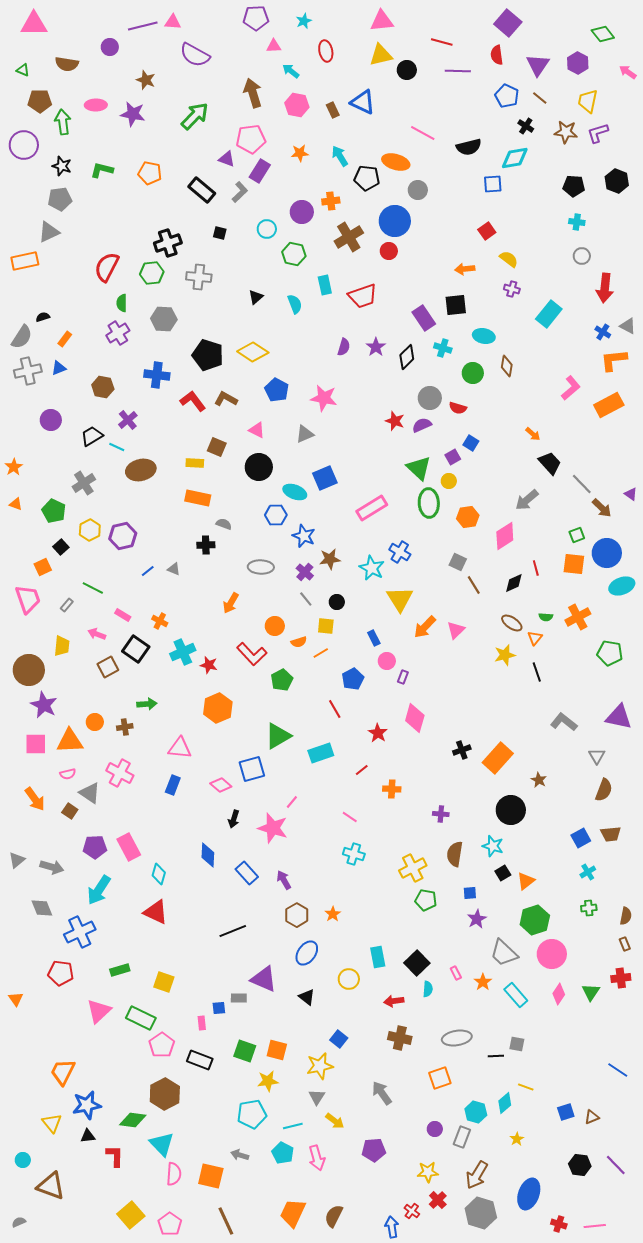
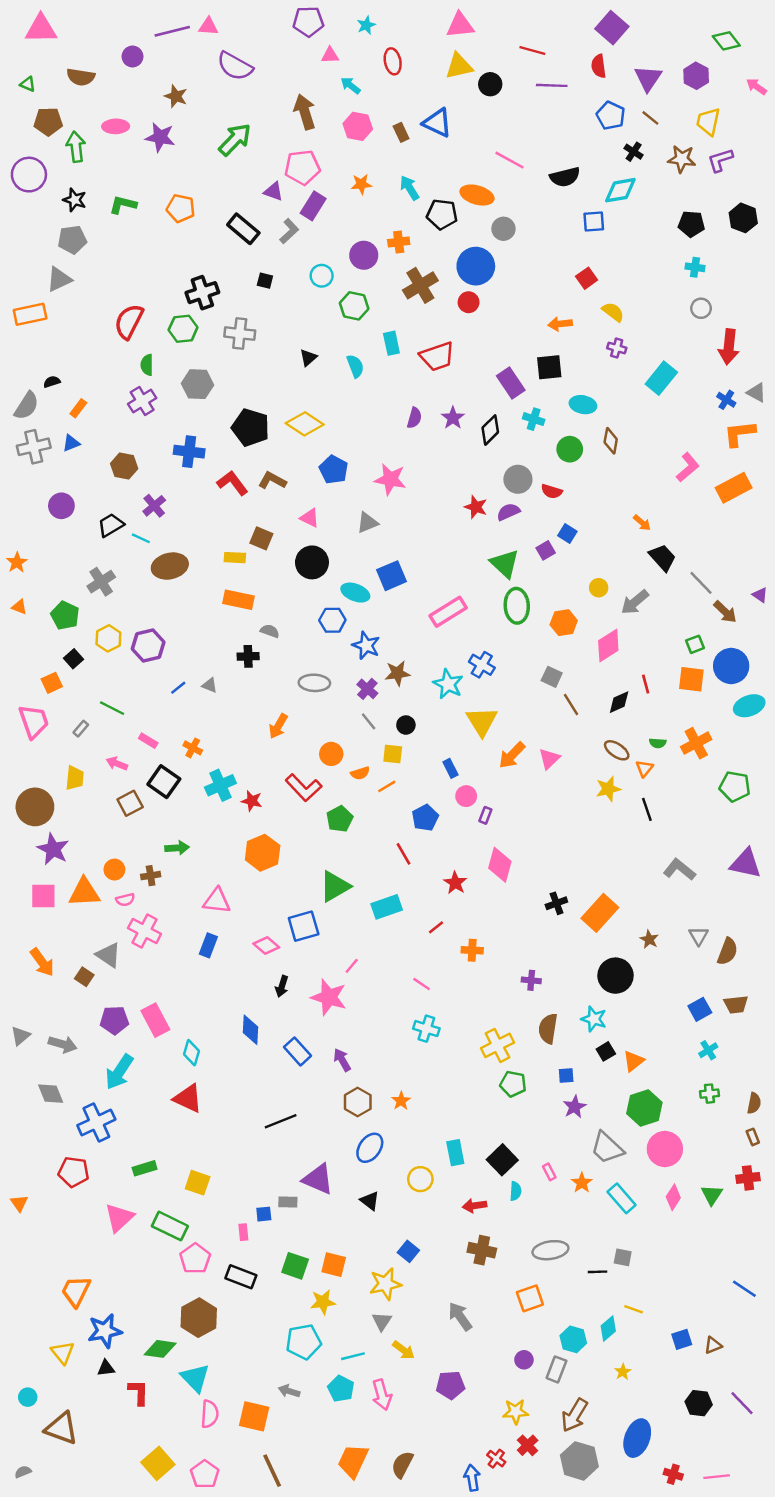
yellow circle: (449, 481) -> (599, 588), moved
gray triangle: (597, 756) -> (699, 936), moved
pink semicircle: (68, 774) -> (125, 900), moved

